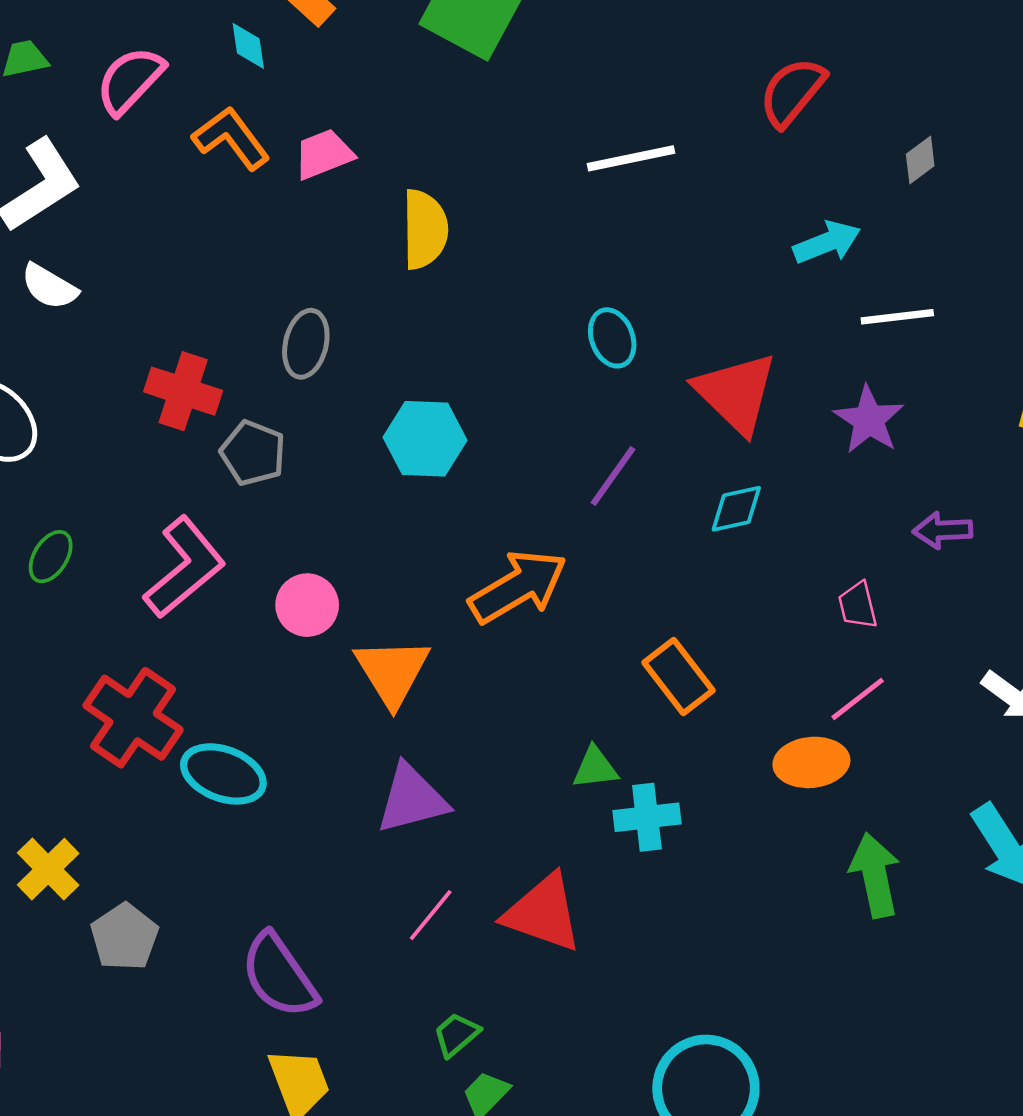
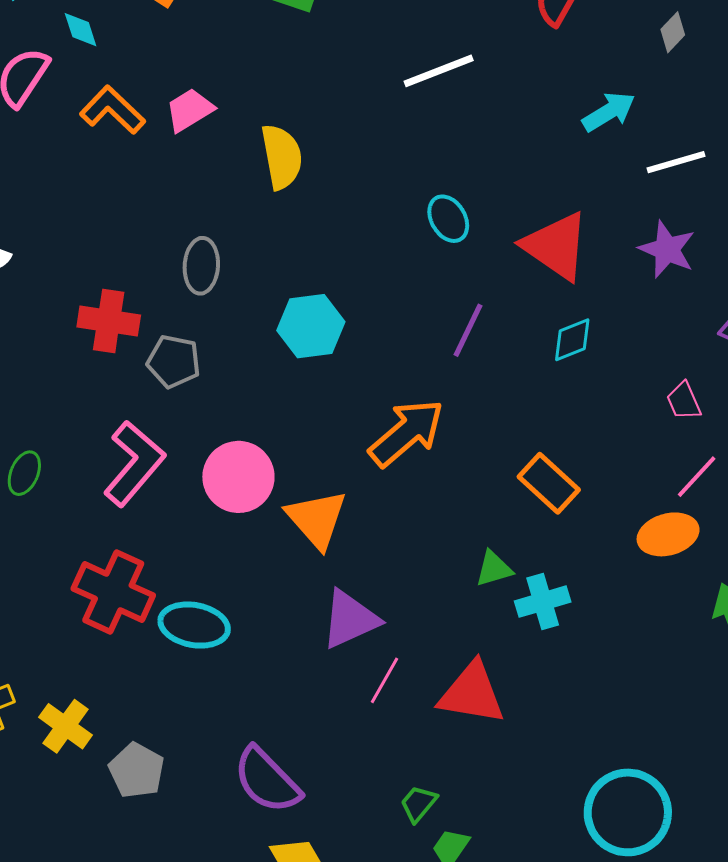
cyan diamond: (248, 46) -> (81, 30), moved
pink circle: (307, 605) -> (238, 477), size x1.4
pink line: (431, 915) -> (385, 680), moved

